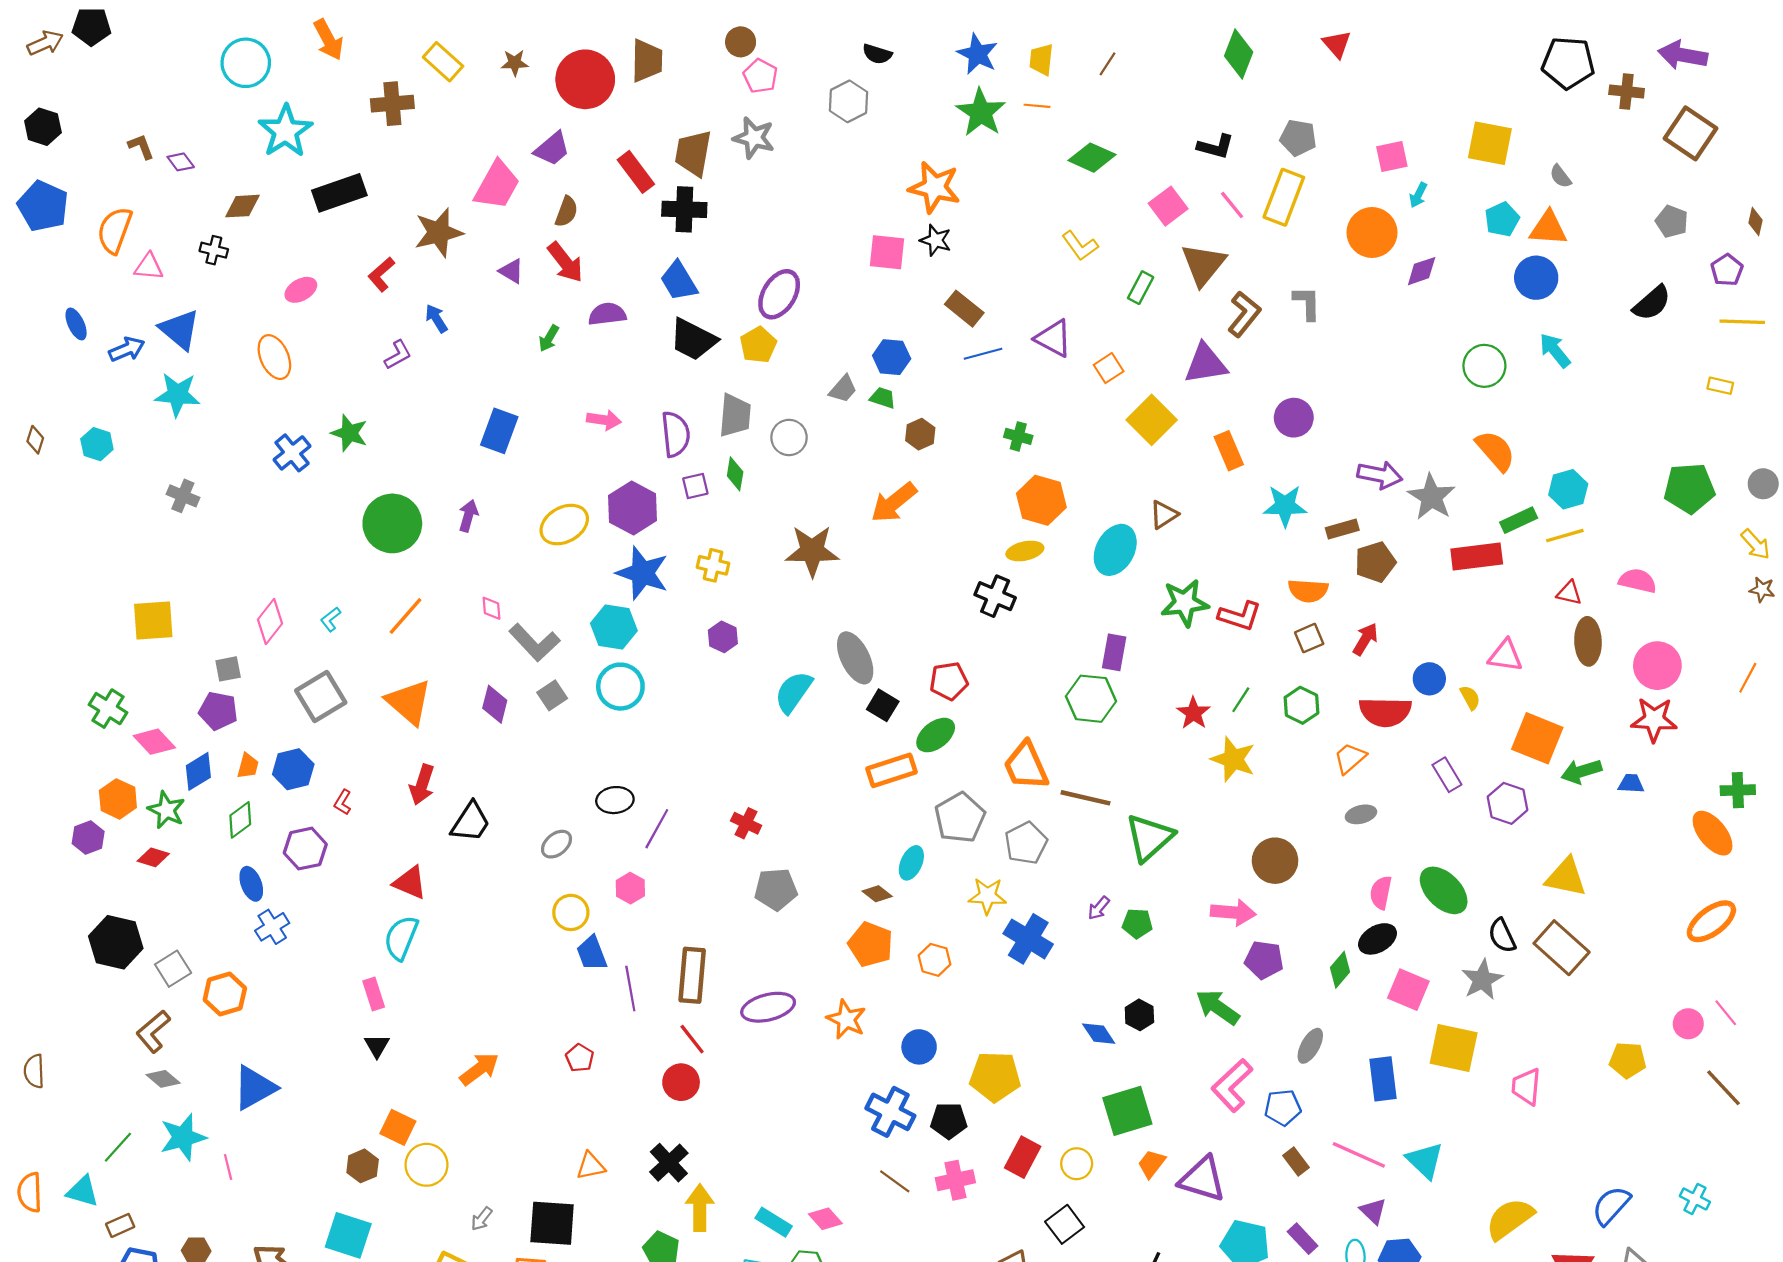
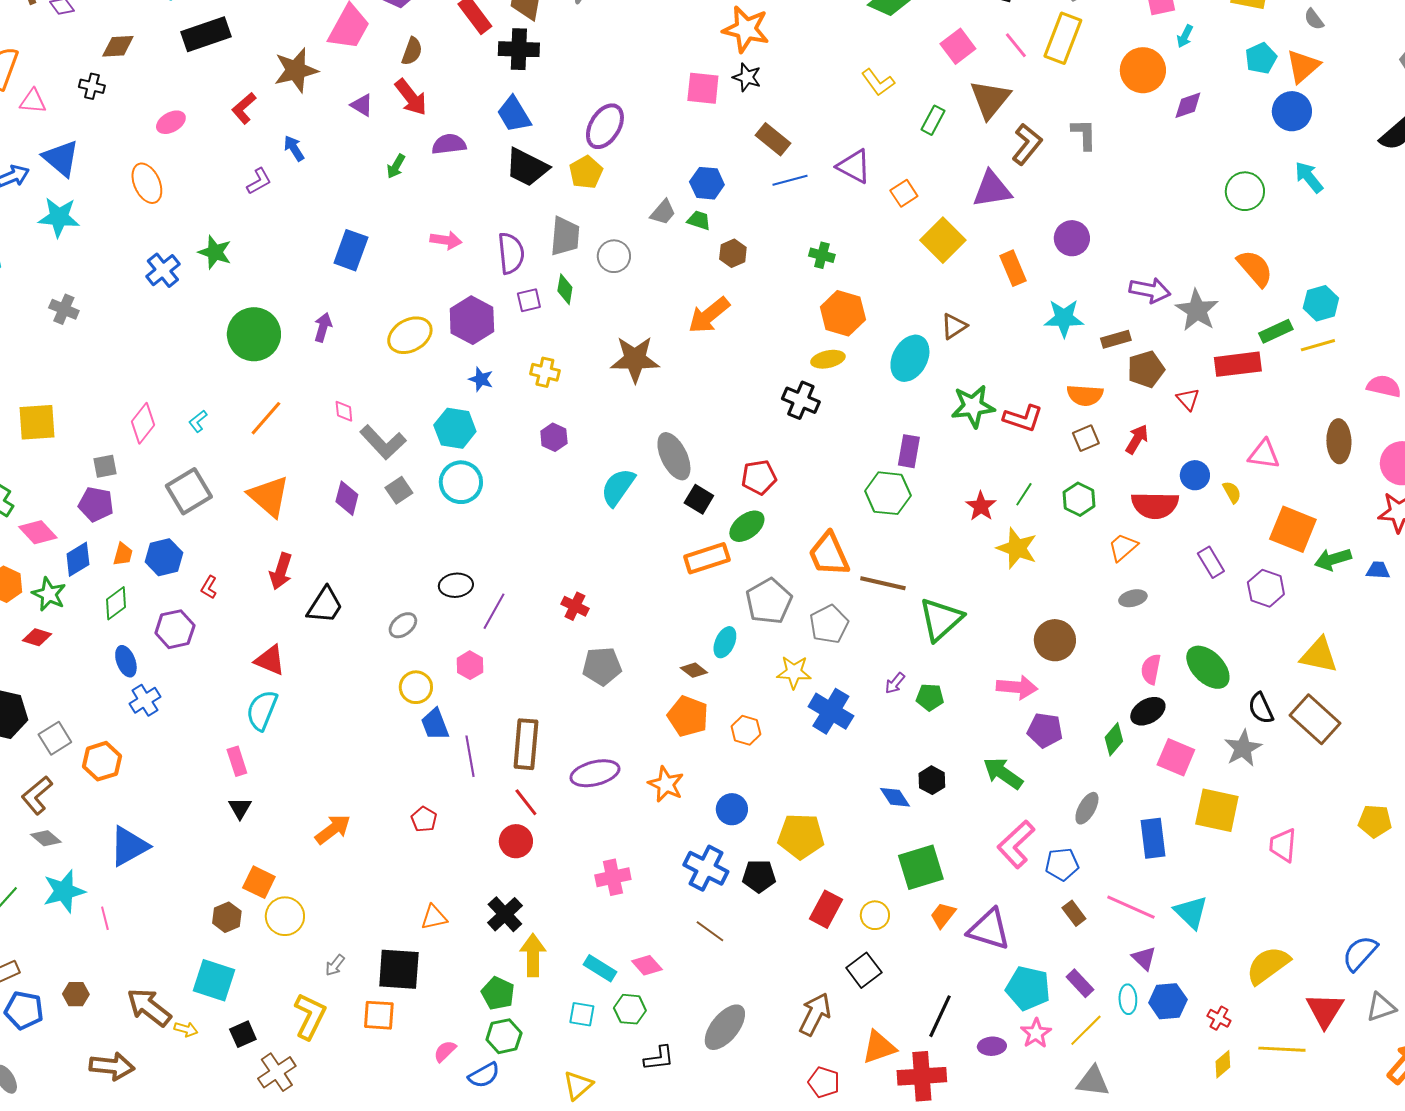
orange triangle: (1548, 228) -> (1303, 66), turned -45
blue star: (642, 573) -> (481, 379), size x0.5
red triangle: (1569, 593) -> (1188, 399), moved, turned 35
pink cross: (955, 1180) -> (613, 877), moved

